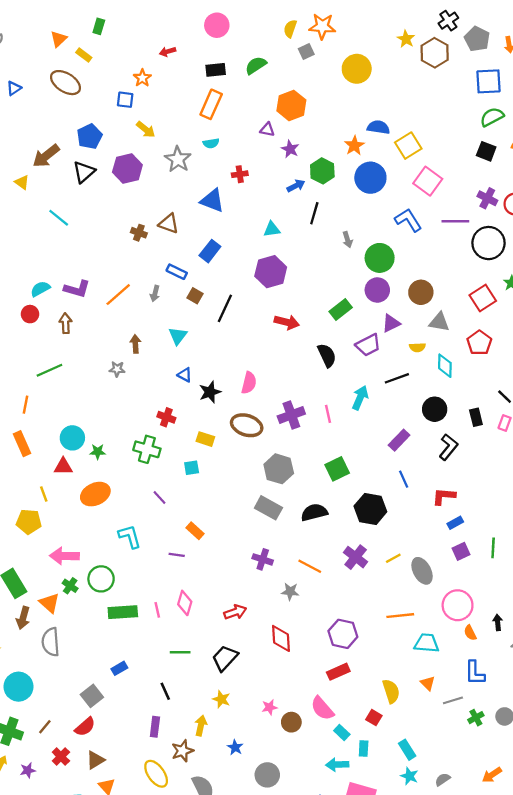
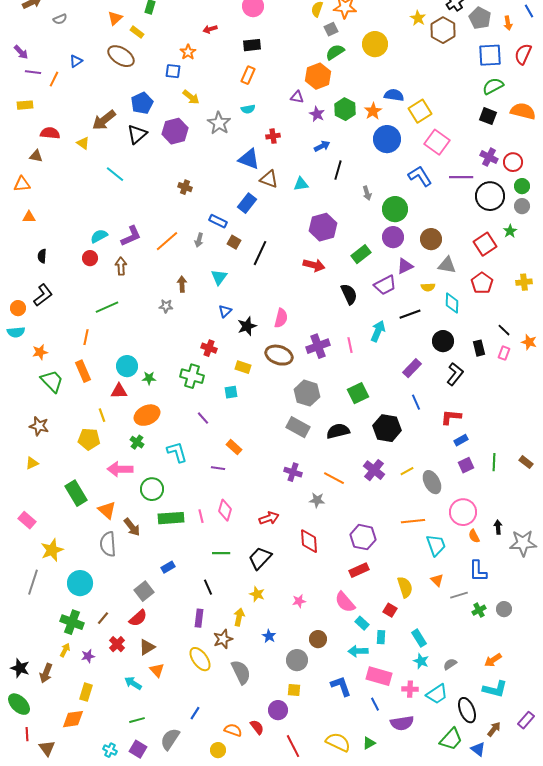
green semicircle: (256, 65) -> (335, 52), moved
orange rectangle: (211, 104) -> (248, 75), size x0.7
green hexagon: (322, 171) -> (345, 109), moved
brown triangle: (169, 224) -> (269, 179), moved
purple hexagon: (271, 272) -> (323, 227), moved
purple L-shape: (77, 289) -> (131, 236), turned -40
blue triangle: (185, 375) -> (225, 311), turned 48
green cross: (70, 586) -> (137, 442), moved
brown arrow: (23, 618) -> (132, 527), moved, turned -54
cyan trapezoid: (427, 643) -> (436, 545), turned 65
brown circle: (291, 722) -> (318, 639), moved

